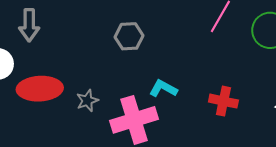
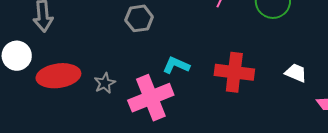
red cross: (223, 101) -> (234, 72), size x1.4

